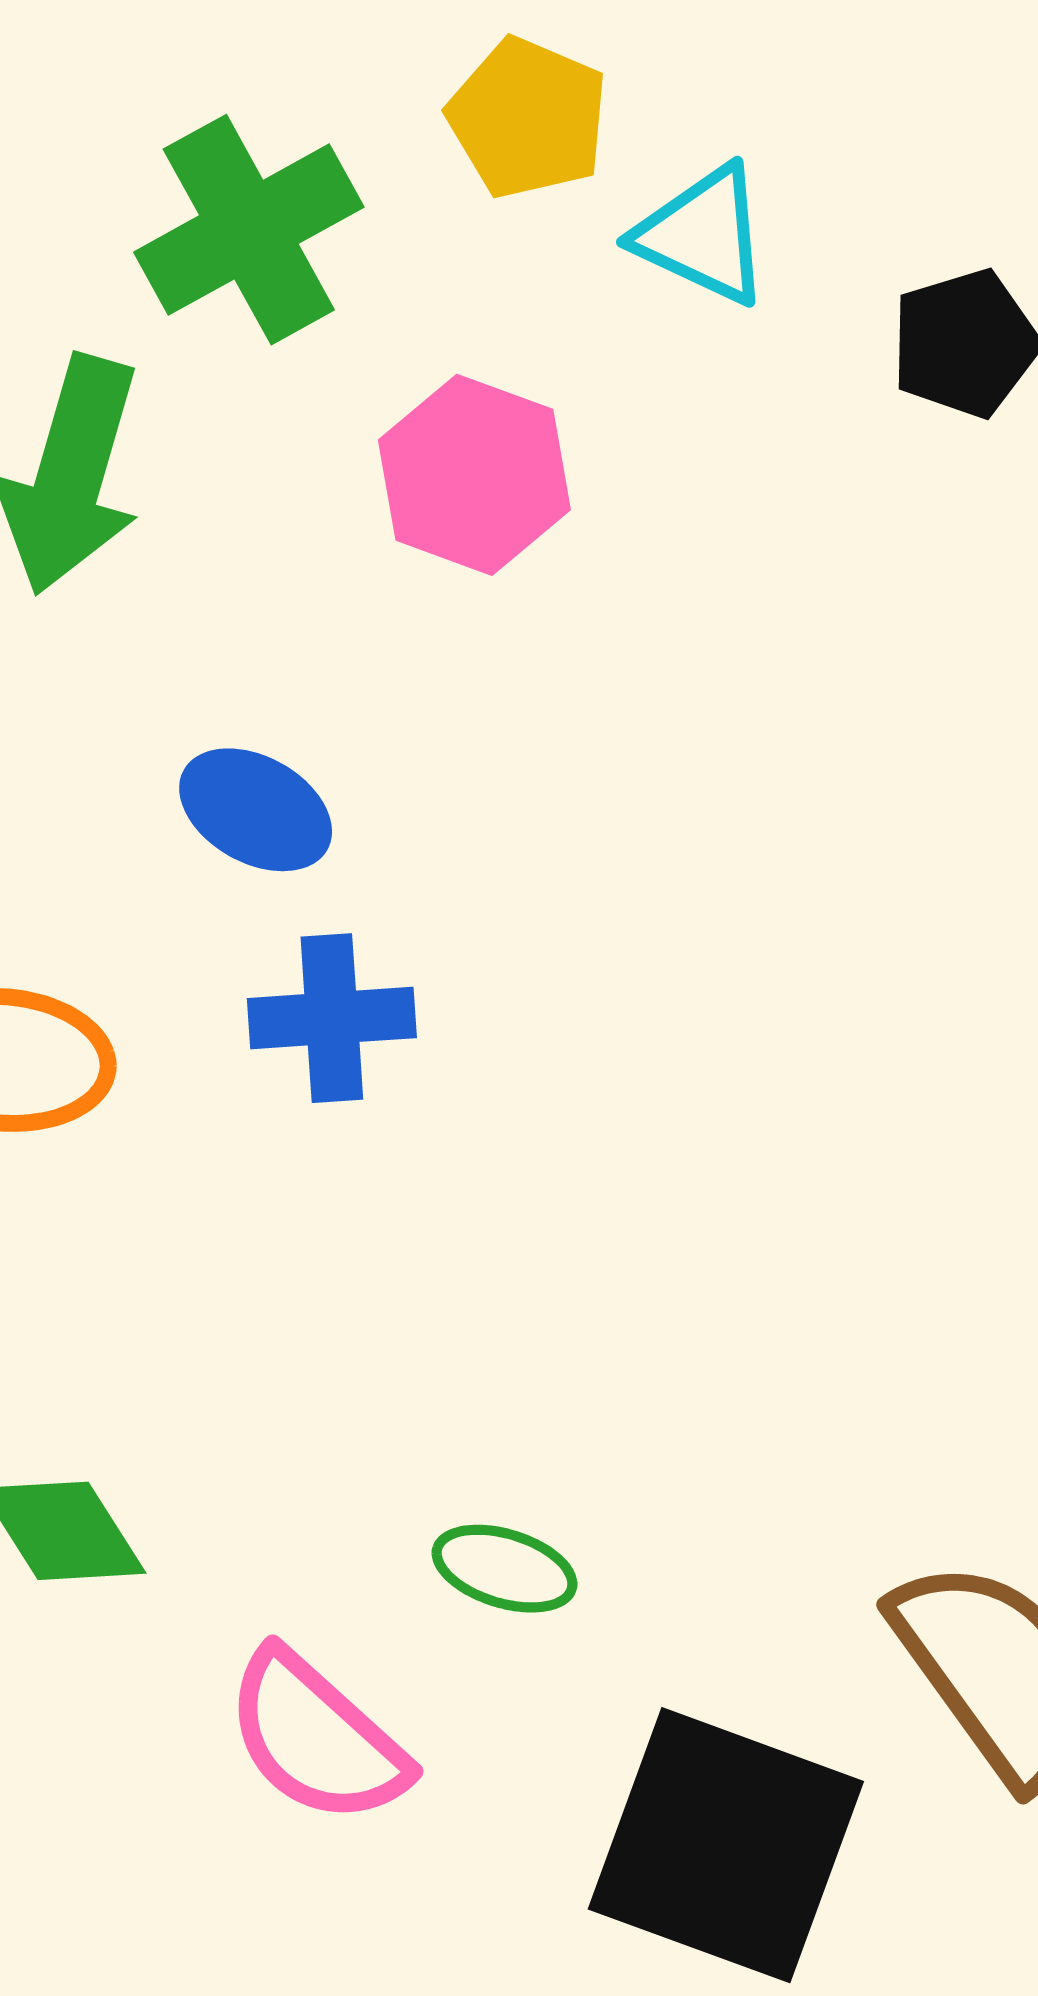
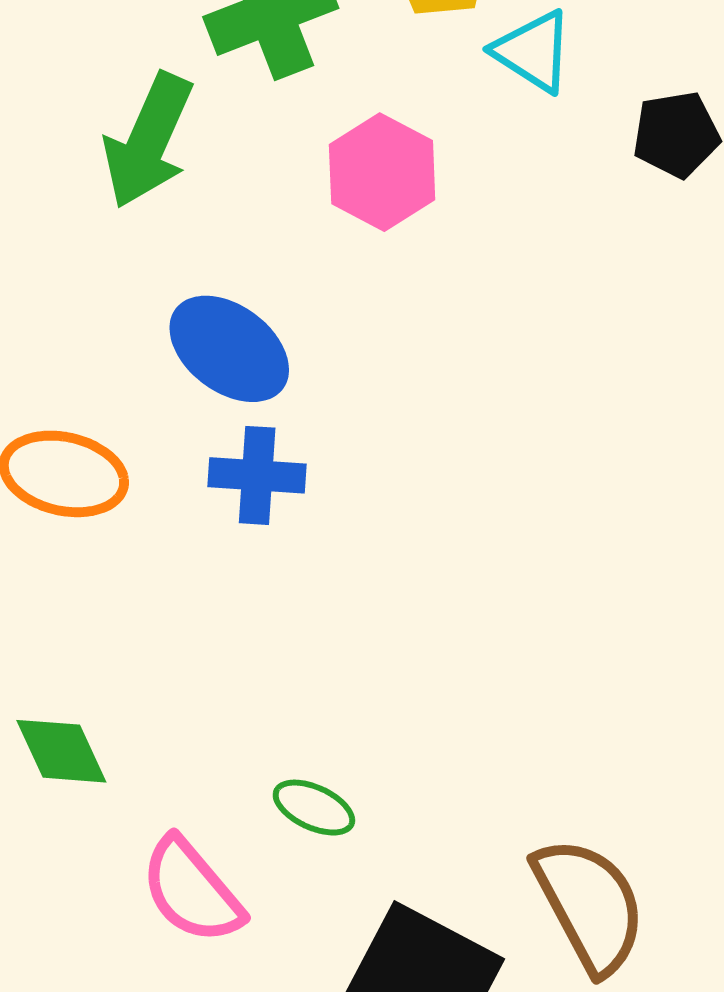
blue ellipse: (256, 810) -> (229, 349), size x1.4

